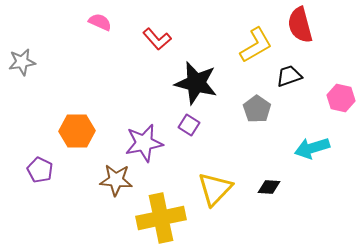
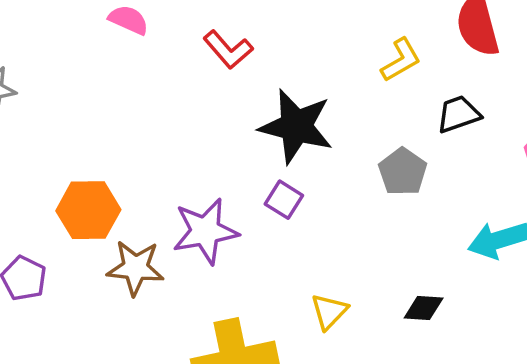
yellow L-shape: (256, 45) -> (401, 60), size x0.7
brown star: (116, 180) -> (135, 268), moved
yellow triangle: (215, 189) -> (329, 311), size x0.6

